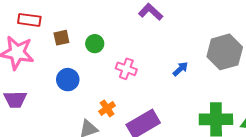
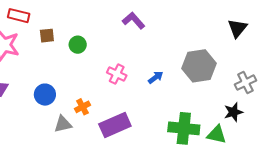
pink cross: (126, 69) -> (117, 74), moved
blue circle: (68, 80) -> (45, 95), moved

